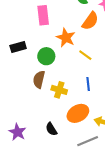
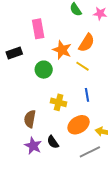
orange semicircle: (90, 21) -> (87, 43), moved
black rectangle: (18, 47) -> (14, 53), moved
brown semicircle: (39, 79) -> (30, 119), moved
purple star: (17, 132) -> (33, 146), moved

